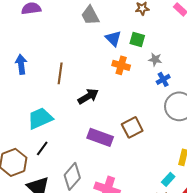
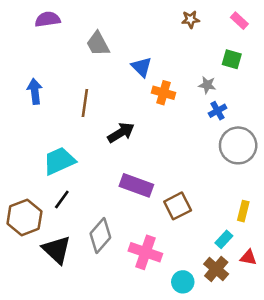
gray trapezoid: (90, 15) -> (98, 44), moved
blue triangle: (113, 38) -> (142, 67), moved
green square: (137, 39) -> (232, 59), moved
brown square: (132, 127) -> (178, 206), moved

